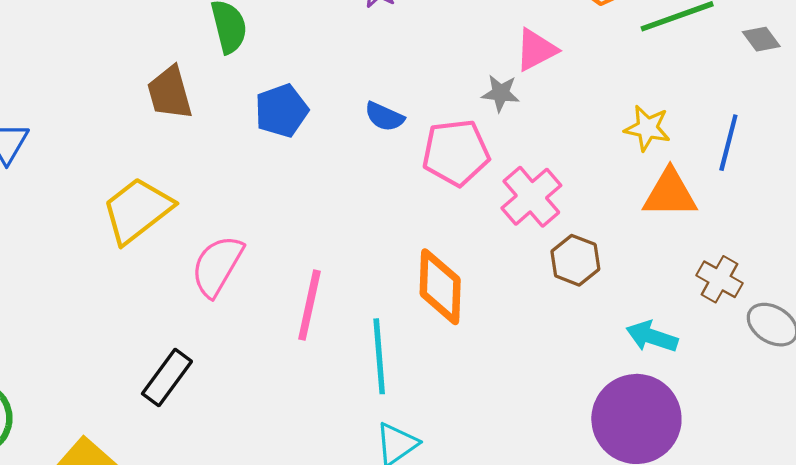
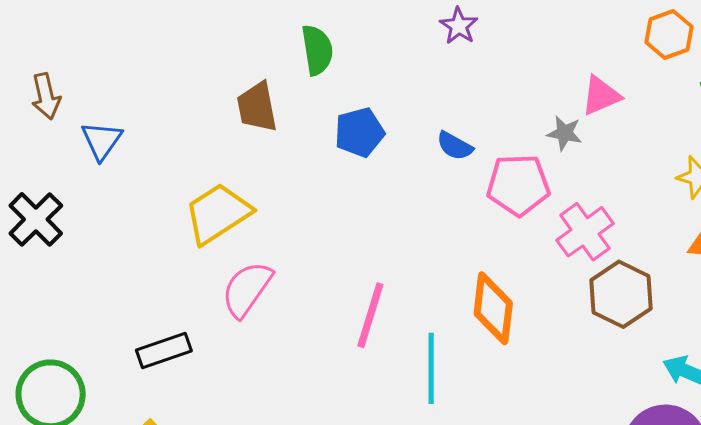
brown hexagon: (575, 260) -> (621, 294), size x1.4
pink semicircle: (217, 266) -> (247, 289), moved
black rectangle: (167, 377) -> (164, 350), moved, turned 30

